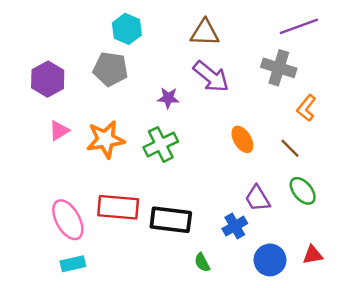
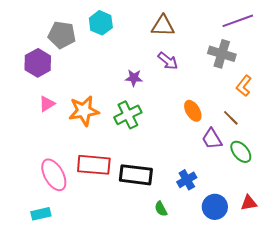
gray pentagon: (111, 69) -> (62, 35), moved
purple arrow: (211, 77) -> (168, 61), size x0.7
purple trapezoid: (257, 198) -> (212, 139), moved
cyan rectangle: (73, 264) -> (41, 214), moved

